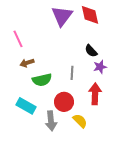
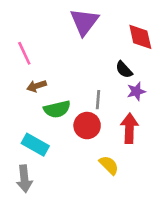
red diamond: (90, 15) -> (140, 37), moved
red circle: (64, 102) -> (87, 126), moved
gray arrow: (51, 121) -> (24, 179), moved

